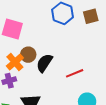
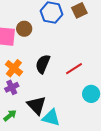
brown circle: (28, 55) -> (24, 29), moved

